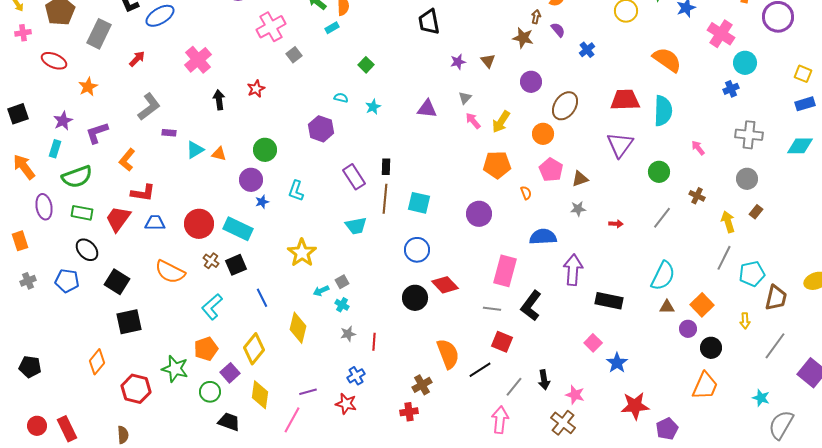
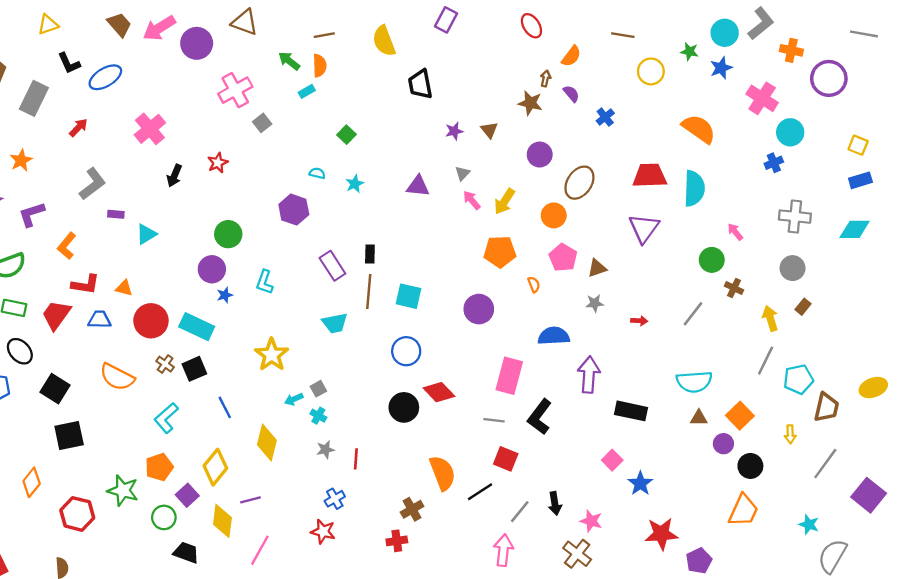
black arrow: (219, 100) -> (174, 176), turned -150
orange triangle: (219, 154) -> (124, 288), moved
green circle: (659, 172) -> (712, 260), moved
cyan semicircle: (663, 276) -> (694, 382), turned 60
purple line: (308, 392) -> (250, 500), moved

